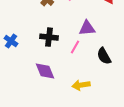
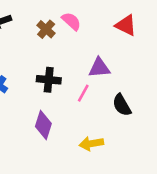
purple diamond: (45, 71) -> (43, 125), turned 40

